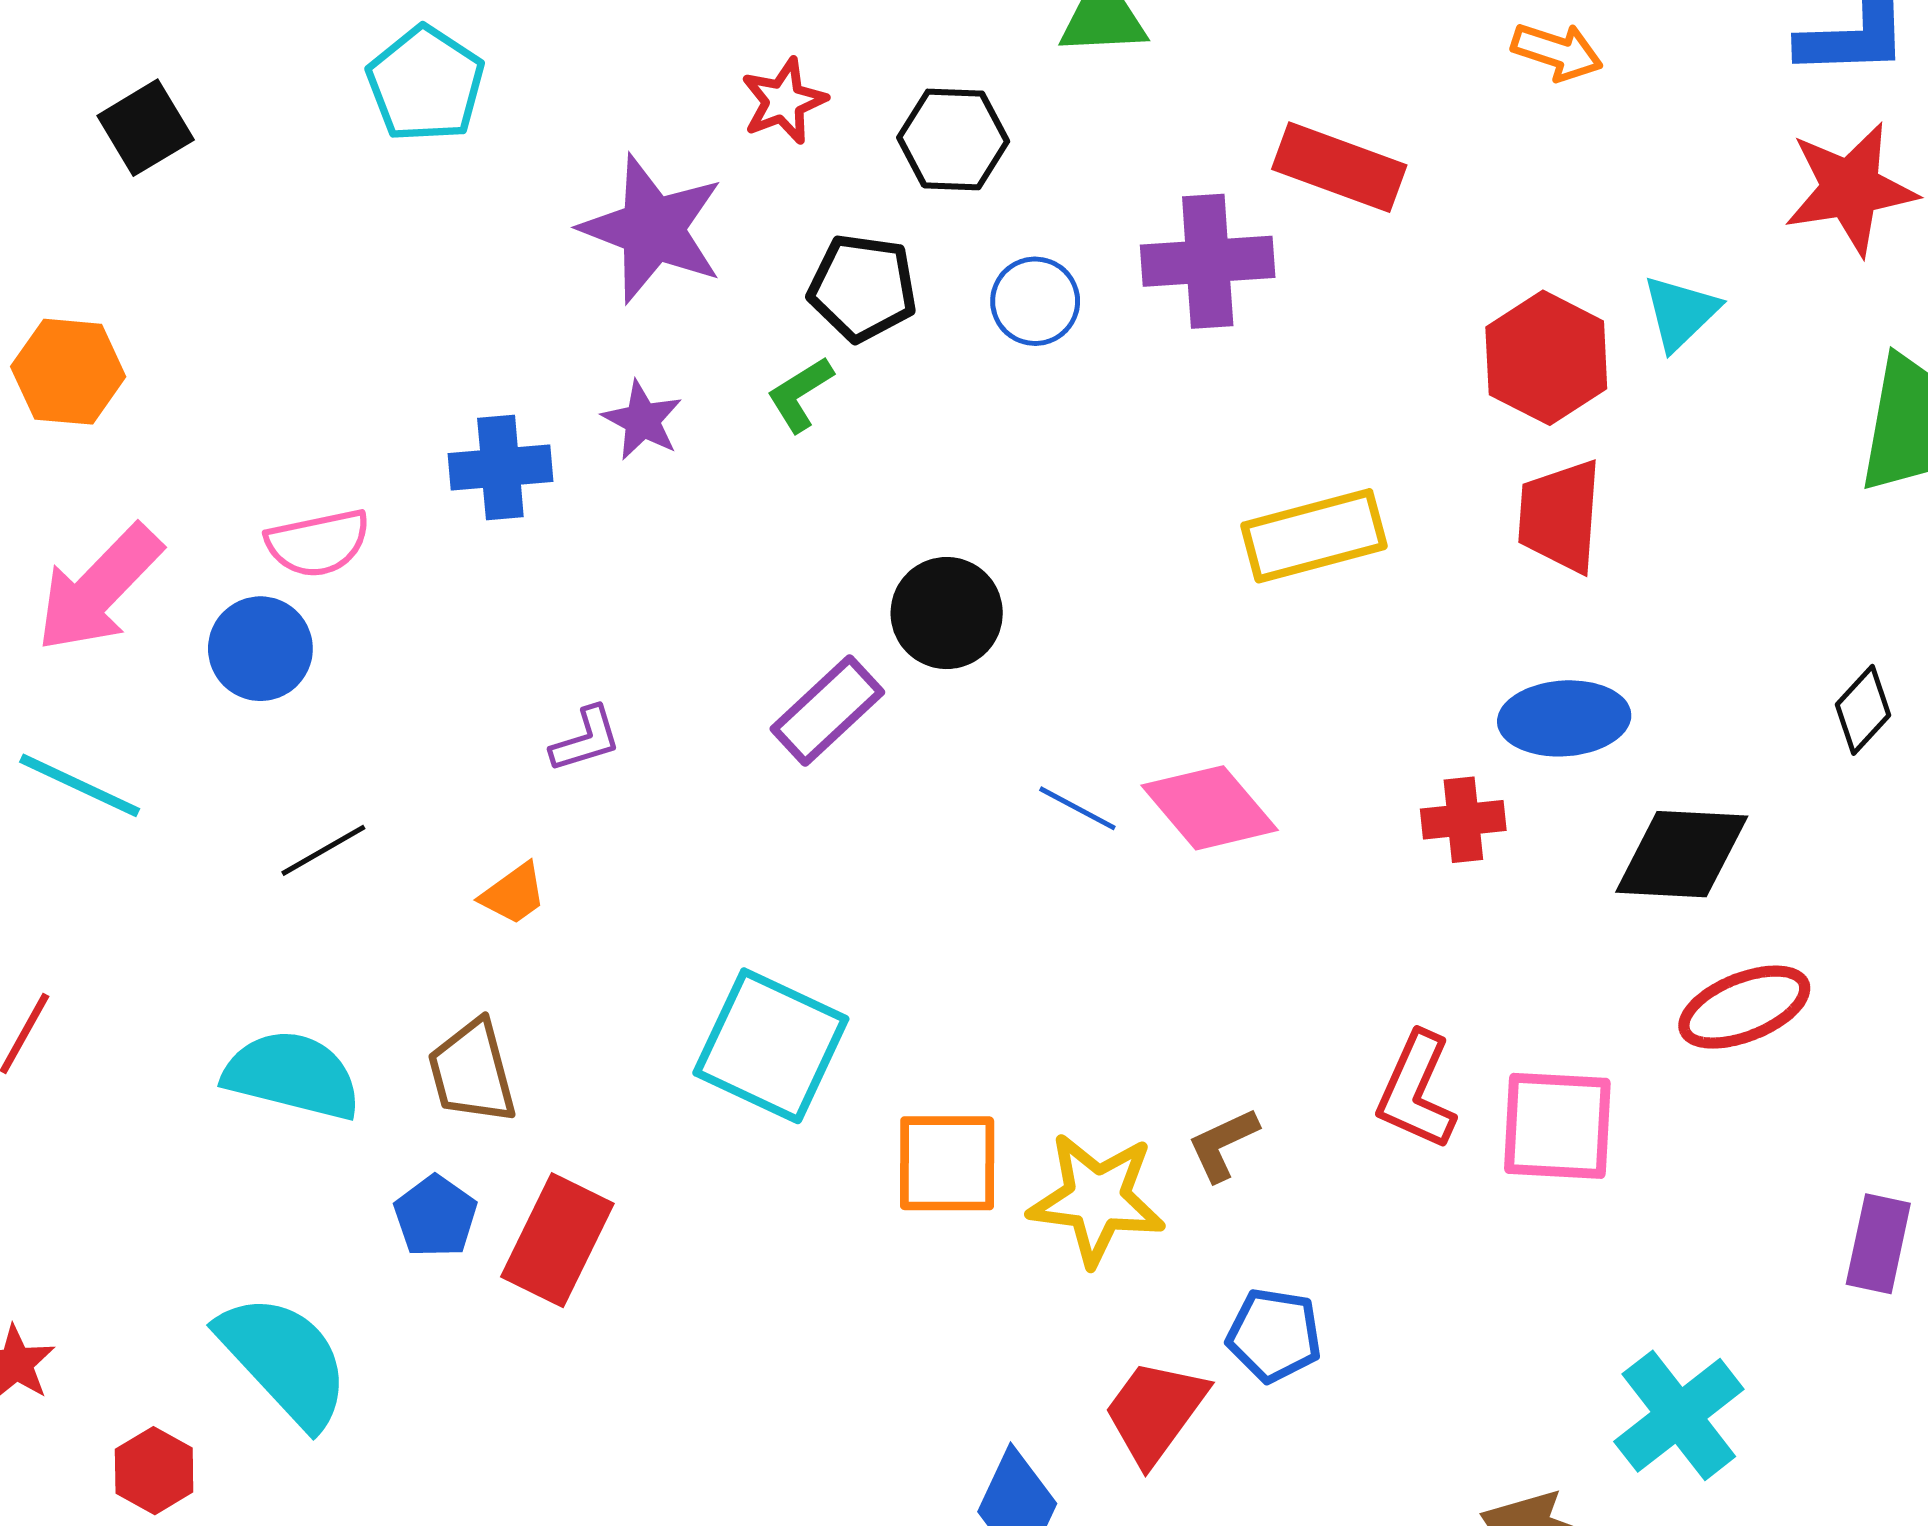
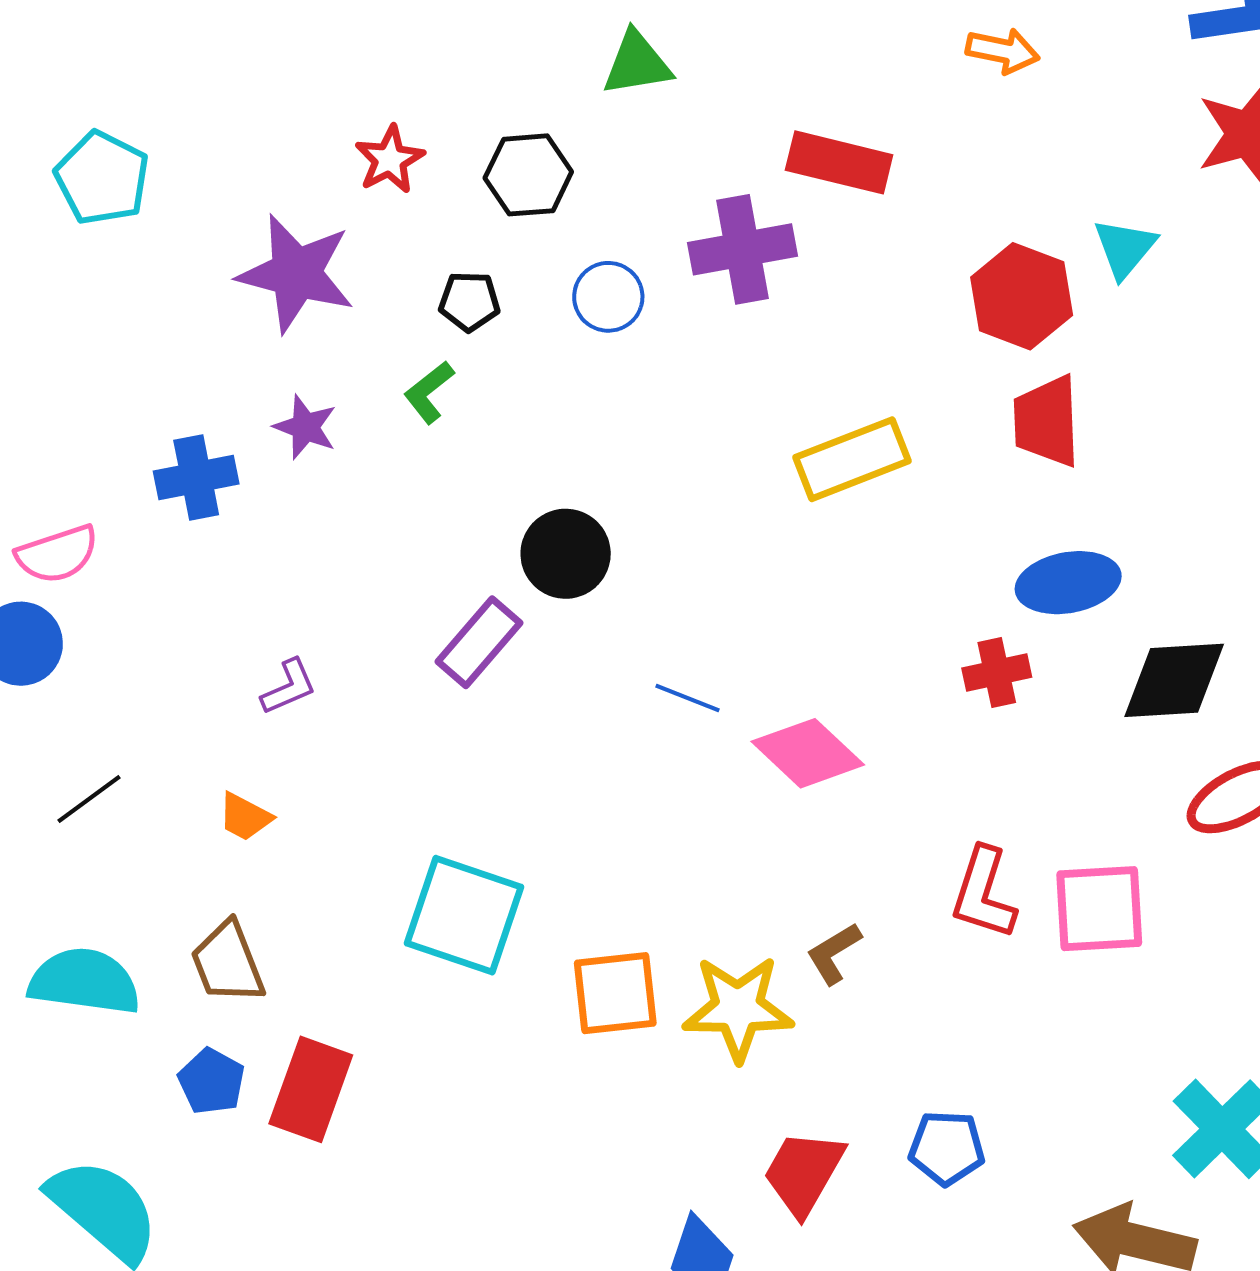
black pentagon: (863, 288) -> (469, 301), size x0.7
pink diamond: (1210, 808) -> (808, 753), moved
orange trapezoid: (514, 894) -> (245, 817), turned 70
blue pentagon: (1274, 1335) -> (947, 1148), moved

